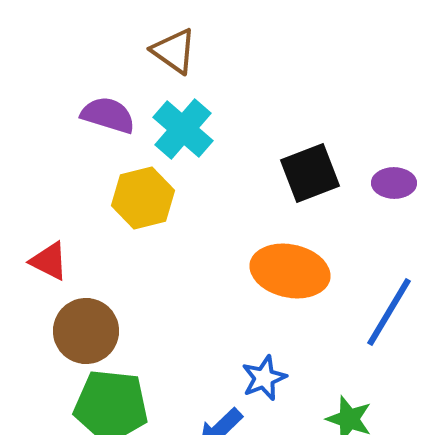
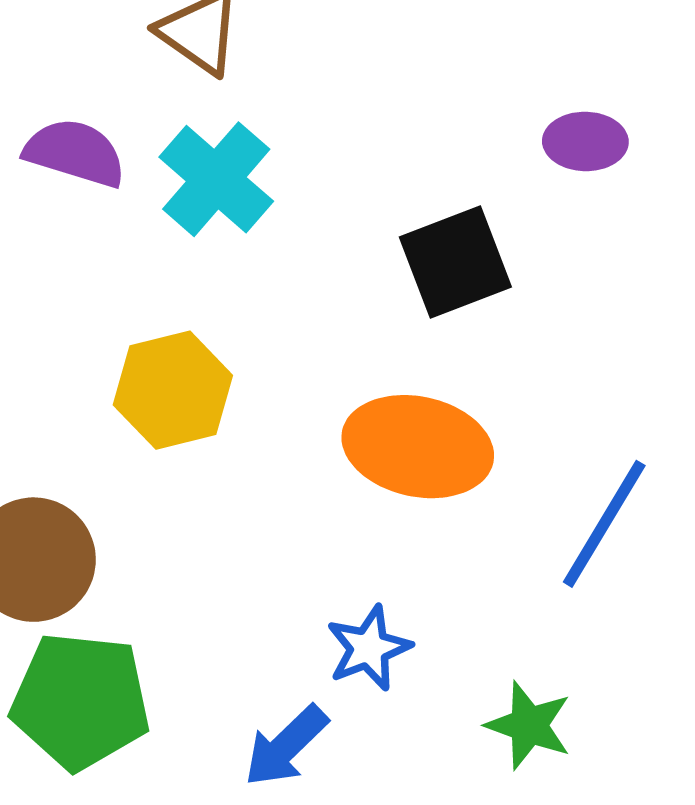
purple ellipse: (394, 183) -> (585, 141), moved
yellow hexagon: (143, 198) -> (173, 390), moved

